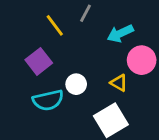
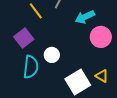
yellow triangle: (119, 83) -> (102, 76), moved
cyan semicircle: (48, 100) -> (31, 67), turned -70

